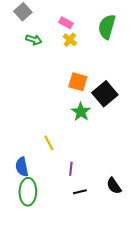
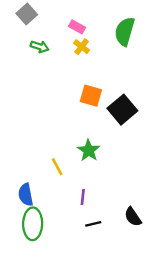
green star: (81, 112) -> (89, 150), moved

